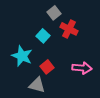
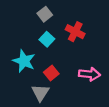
gray square: (54, 13) -> (45, 14), moved
gray triangle: (37, 85) -> (40, 93), turned 48

